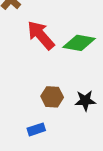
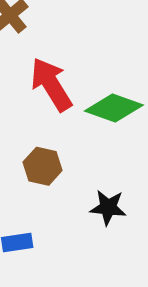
brown hexagon: (52, 97) -> (43, 166), moved

